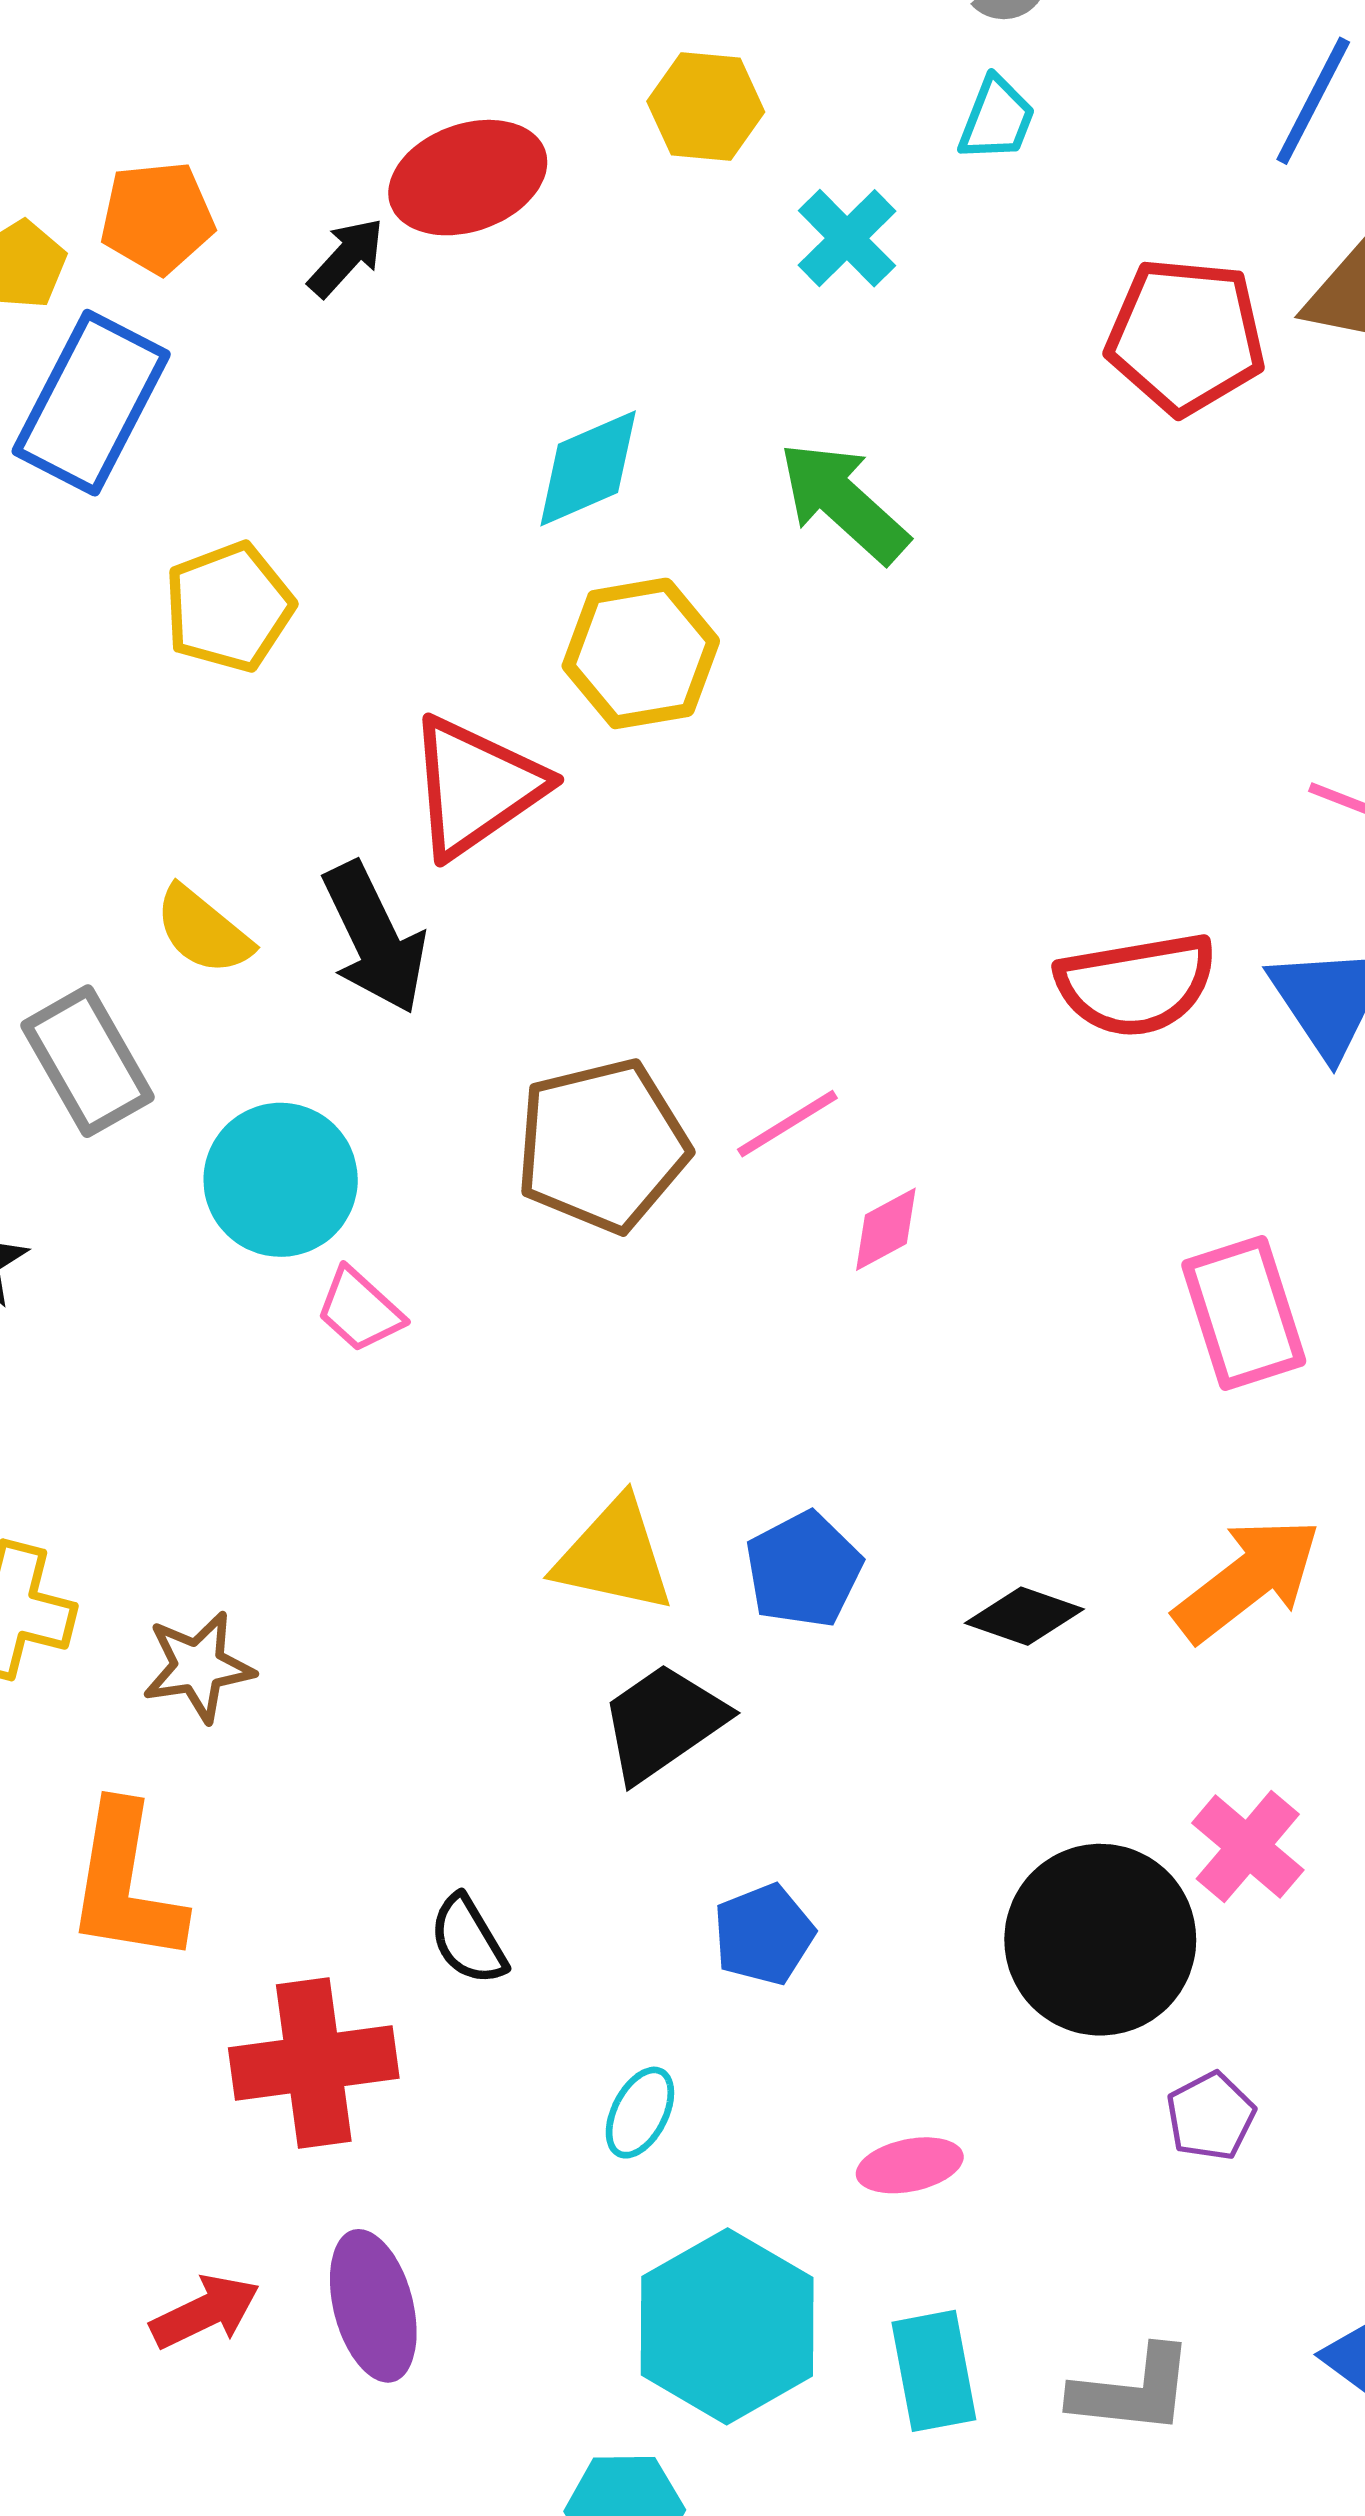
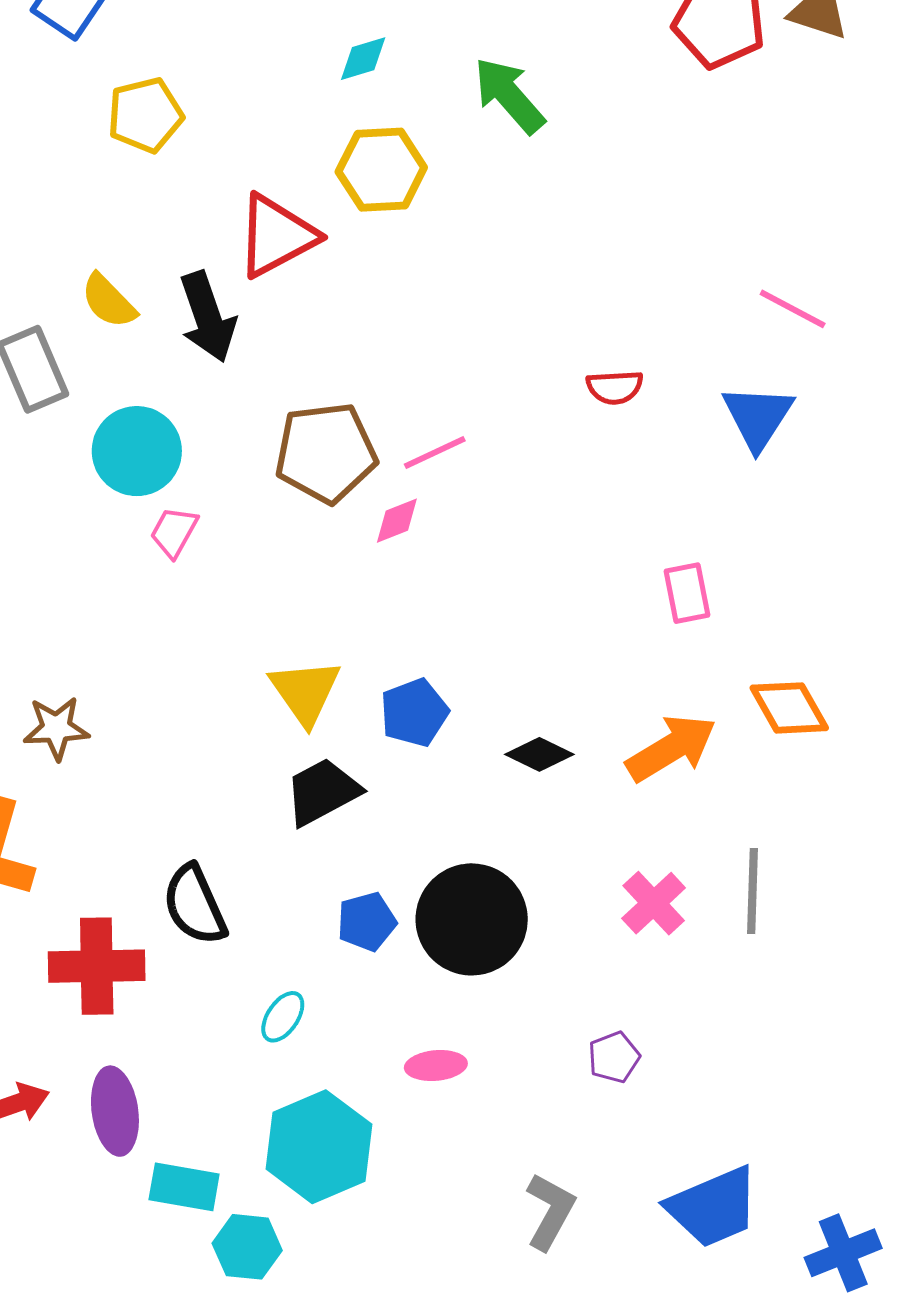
cyan diamond: (588, 468) -> (363, 59), size x0.7
red semicircle: (1136, 985) -> (615, 387), moved, size x0.6
pink diamond: (886, 1229) -> (397, 521), moved
pink trapezoid: (360, 1310) -> (174, 532), turned 70
pink rectangle: (1244, 1313) -> (687, 593), size x0.7
yellow triangle: (614, 1556) -> (305, 692), turned 36
black semicircle: (468, 1940) -> (195, 905), size x1.5
black circle: (1100, 1940) -> (472, 919), moved
cyan rectangle: (934, 2371) -> (184, 1187), moved, turned -76
gray L-shape: (1133, 2391) -> (550, 1211), turned -74

